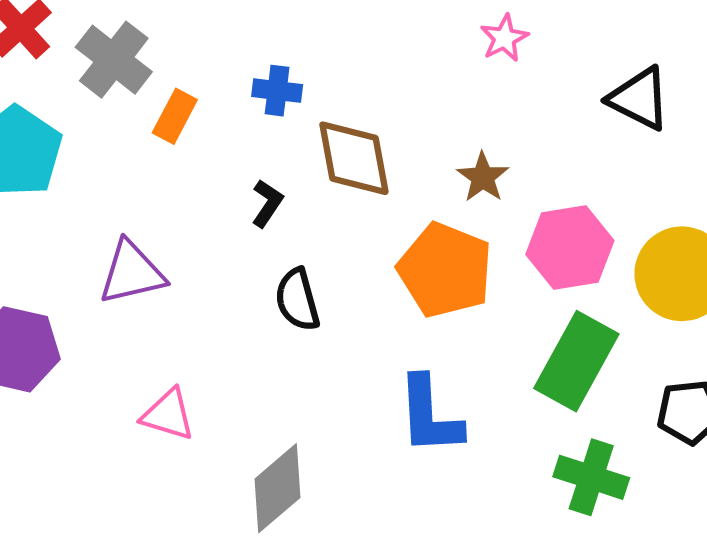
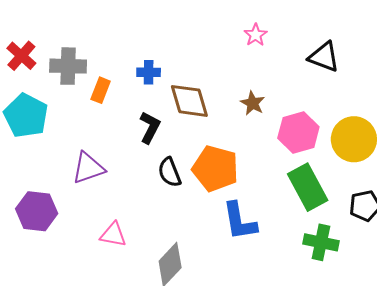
gray cross: (114, 60) -> (68, 66), turned -30
black L-shape: (267, 203) -> (150, 127), size x1.4
orange pentagon: (445, 270) -> (215, 169), moved
green rectangle: (576, 361) -> (308, 187), turned -51

